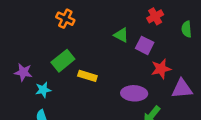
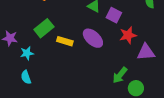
purple ellipse: (134, 93) -> (93, 38), moved, turned 40

